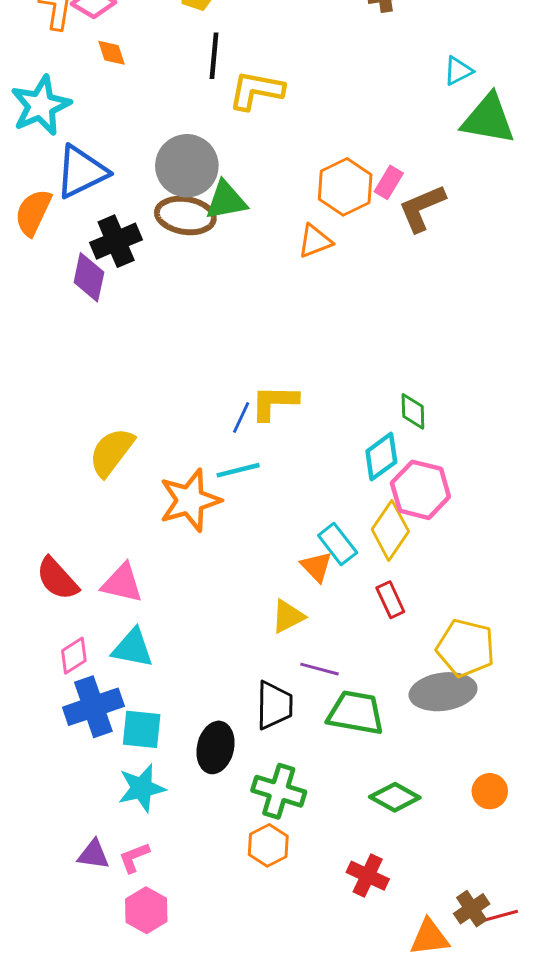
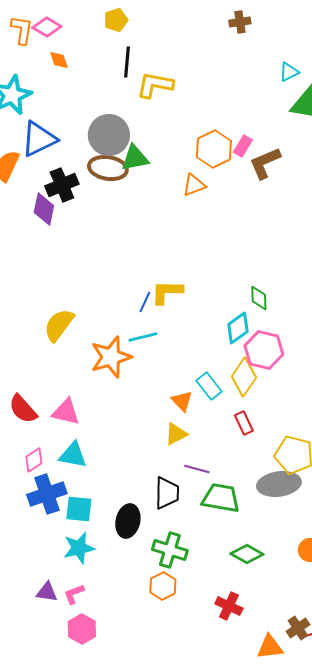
orange triangle: (316, 567) -> (182, 401), moved

